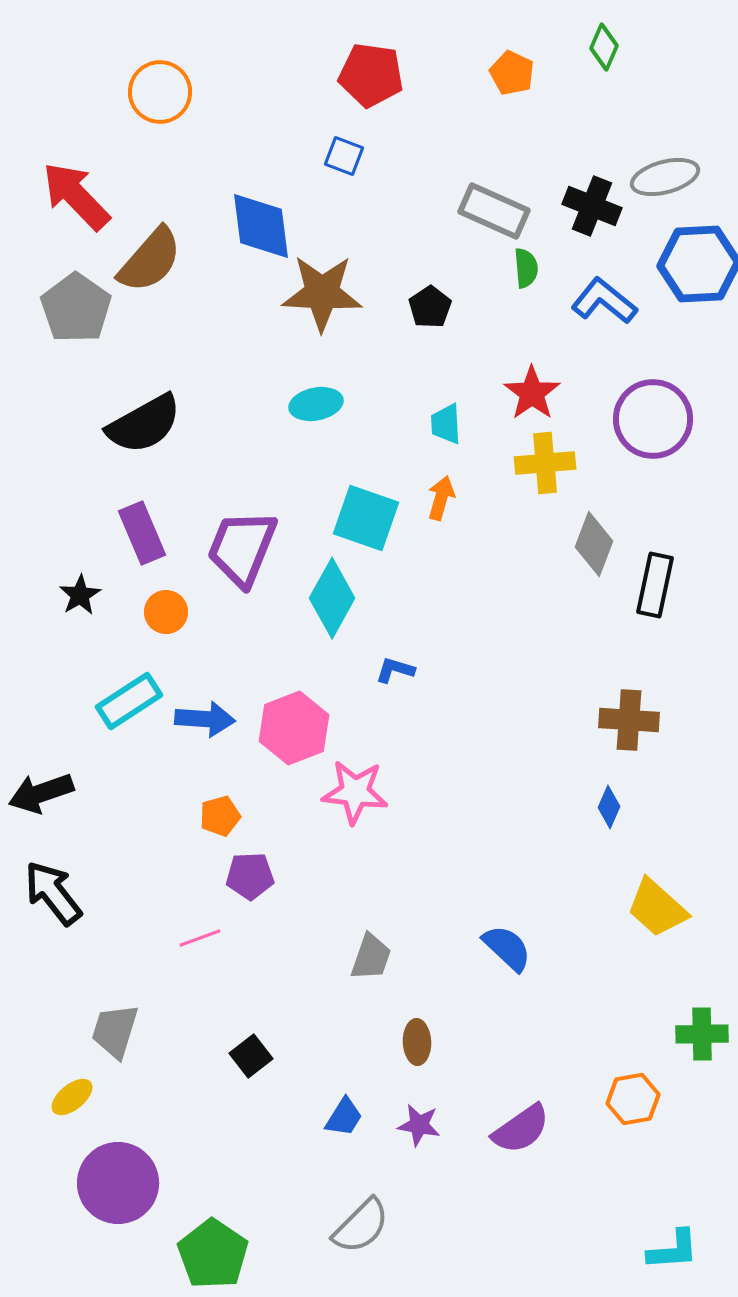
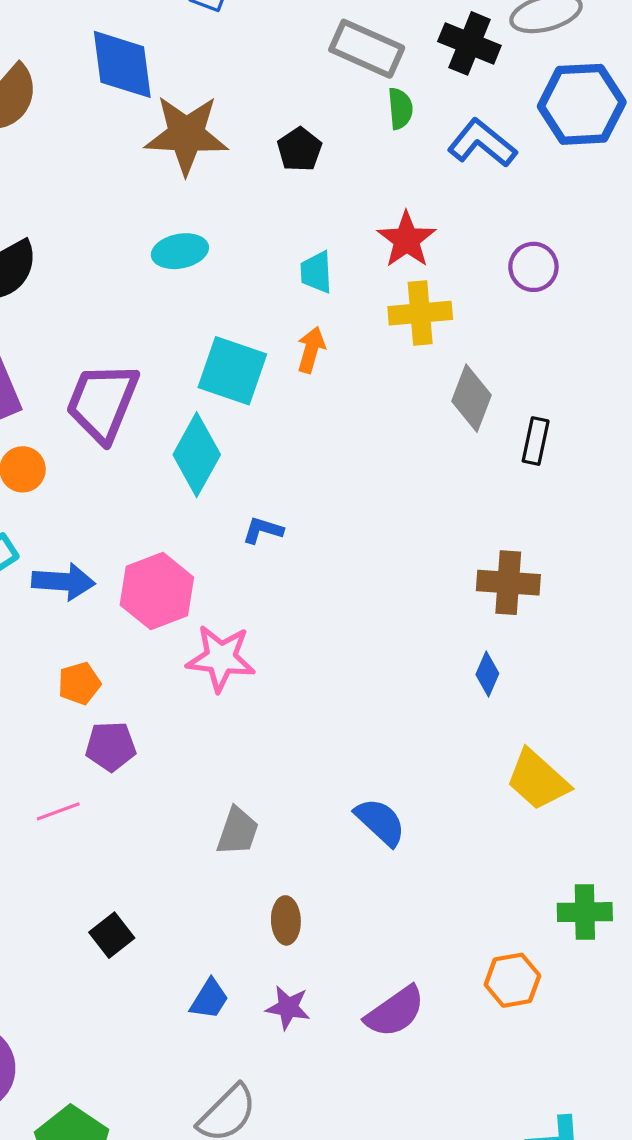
purple circle: (653, 419) -> (533, 267), size x0.6
black rectangle: (655, 585) -> (536, 441), size x0.7

